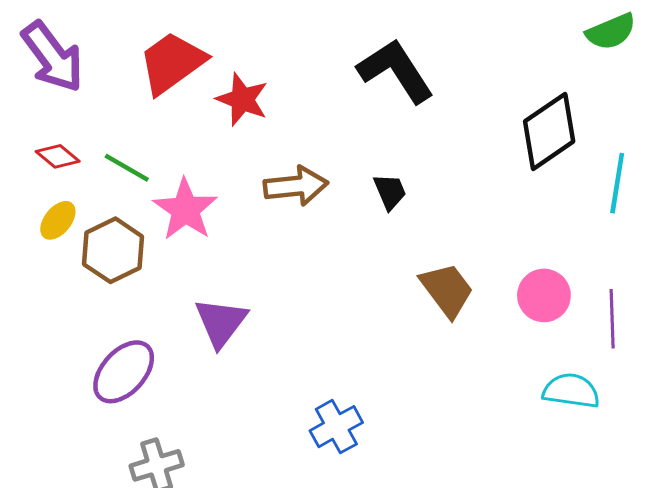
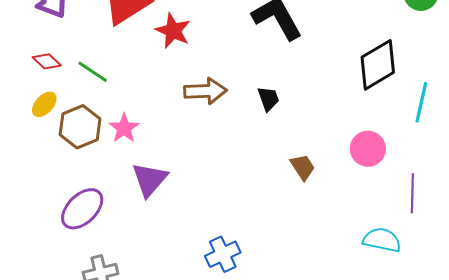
pink star: (185, 209) -> (124, 128), moved, size x0.7
brown trapezoid: (447, 290) -> (303, 167), size x0.7
pink circle: (544, 295) -> (368, 149), moved

